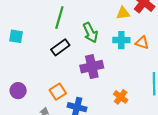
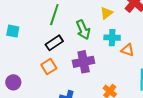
yellow triangle: (123, 13) -> (106, 13), moved, turned -32
orange triangle: (142, 43) -> (128, 50), moved
orange square: (58, 92) -> (49, 67), moved

